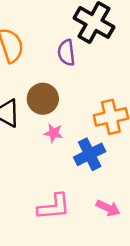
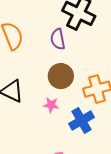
brown circle: (43, 99) -> (61, 76), moved

